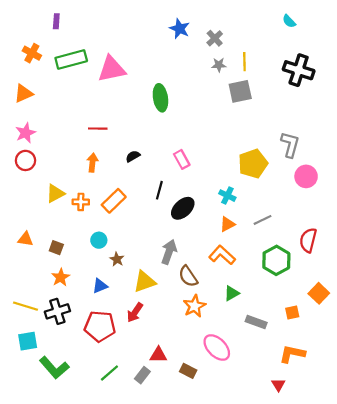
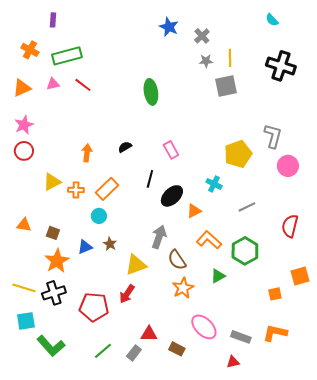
pink triangle: (112, 69) -> (53, 84), moved, size x0.5
red line: (98, 129) -> (83, 85), moved, turned 36
orange triangle: (227, 224) -> (194, 211), moved
cyan circle: (99, 240) -> (99, 216), moved
green hexagon: (276, 260) -> (245, 251), moved
orange star: (61, 277) -> (57, 261), size x1.4
blue triangle: (100, 286) -> (85, 247), moved
orange square: (319, 293) -> (300, 276), turned 30
gray rectangle: (256, 322) -> (241, 337), moved
red triangle: (278, 385) -> (233, 362), moved, turned 48

